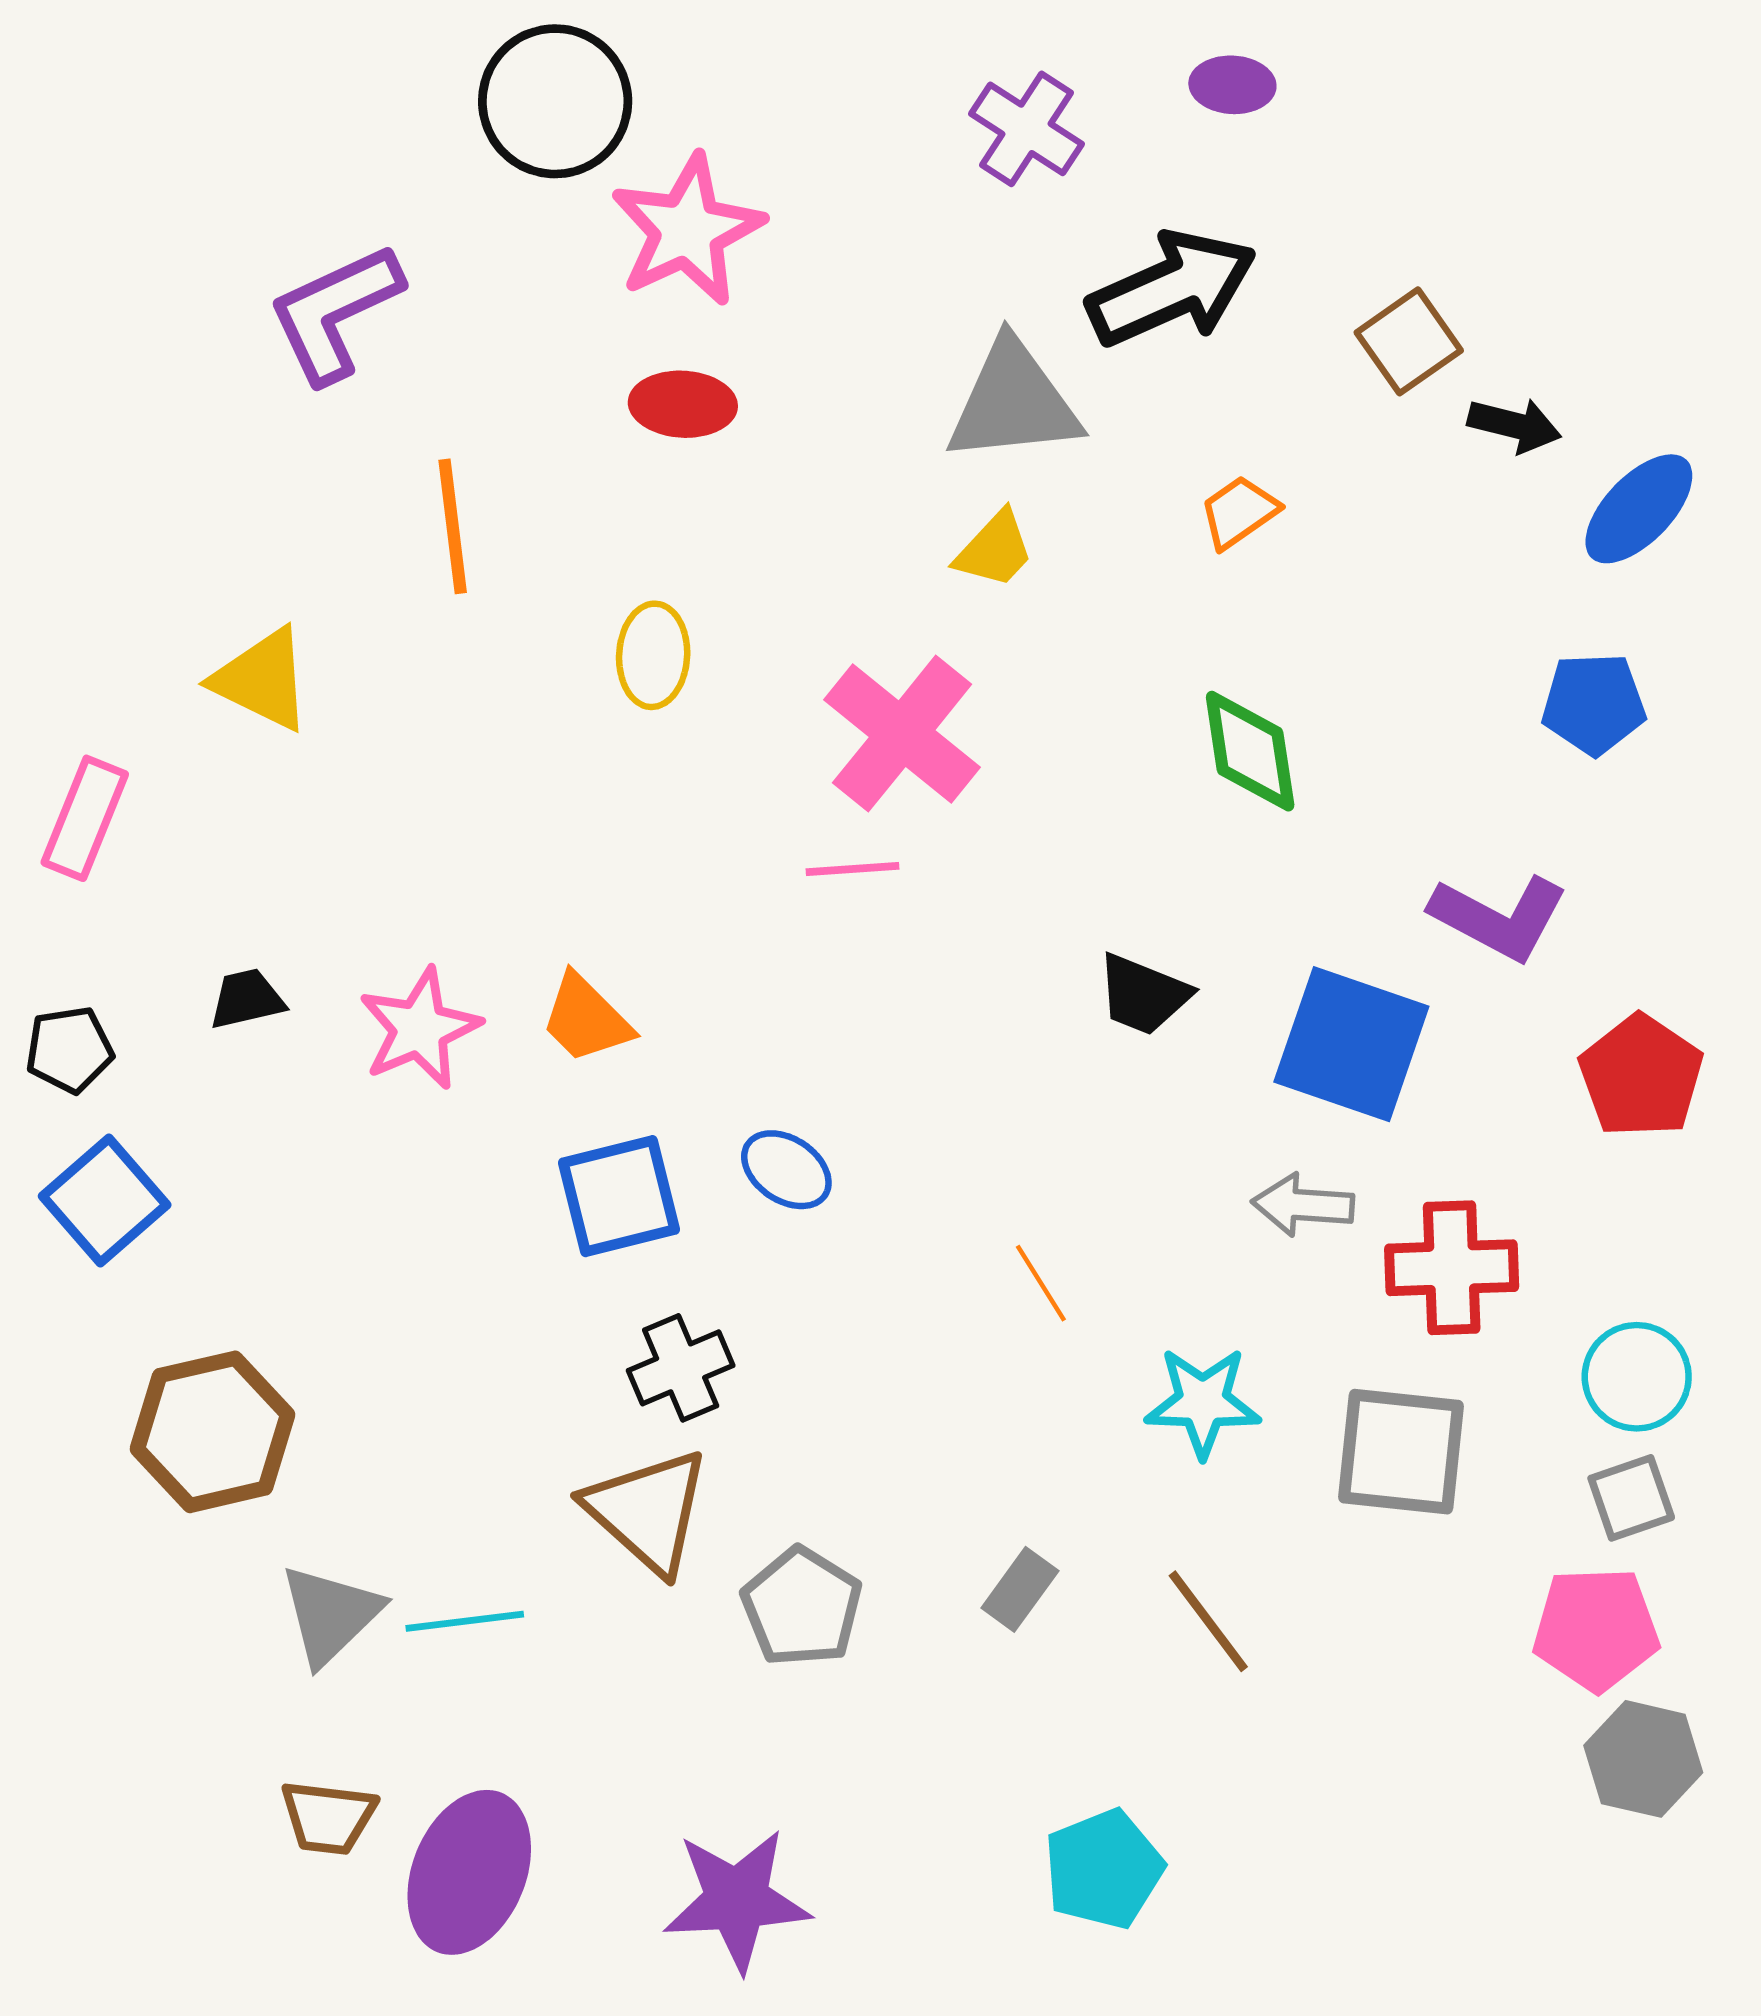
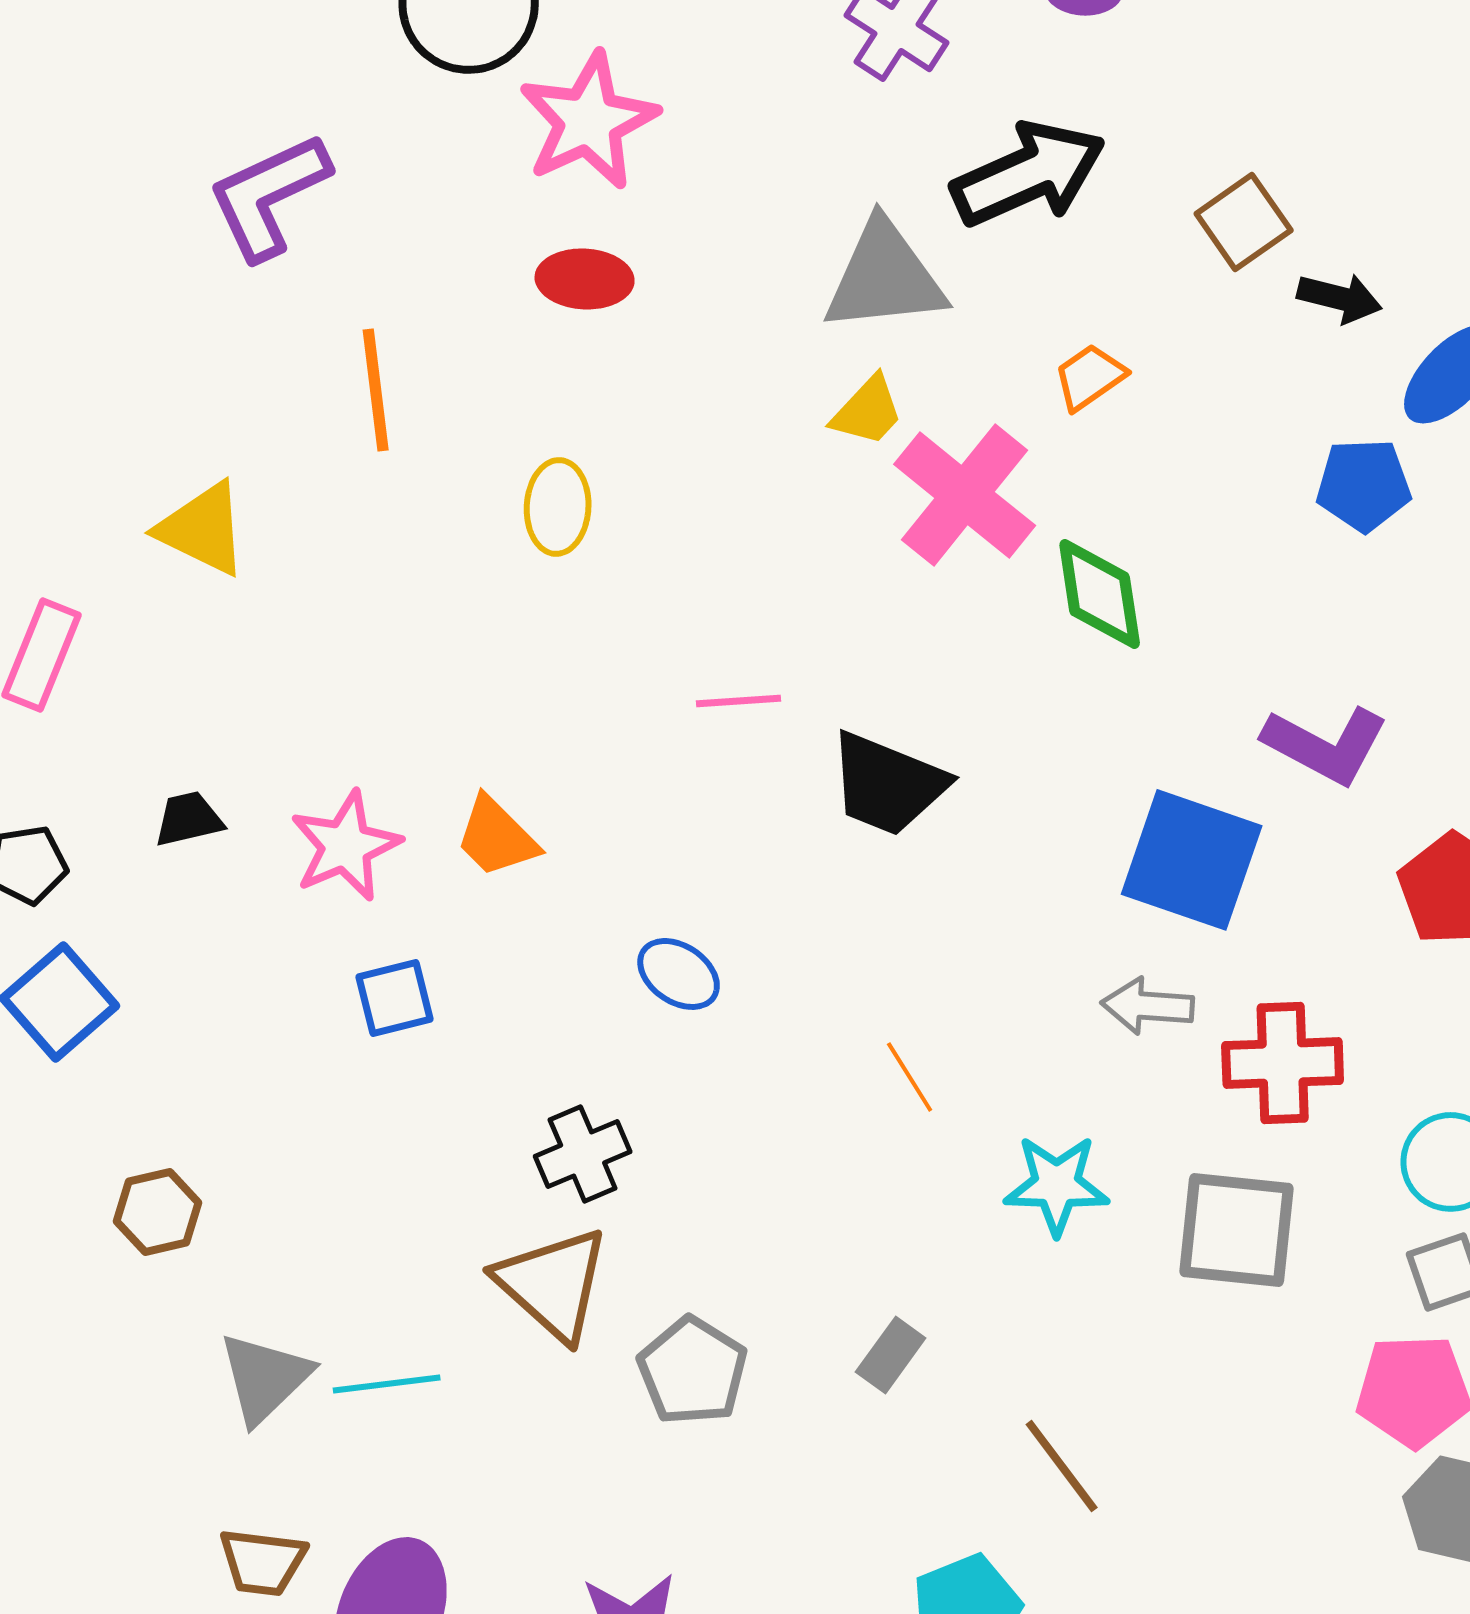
blue pentagon: (1594, 704) -> (1364, 485), moved
pink cross: (902, 734) -> (965, 495), moved
black trapezoid: (1143, 995) -> (888, 784), moved, size x1.4
blue square: (619, 1196) -> (395, 998), moved, size x0.7
brown hexagon: (213, 1432) -> (158, 1212), size x0.6
brown line: (1208, 1621) -> (1062, 1466), moved

